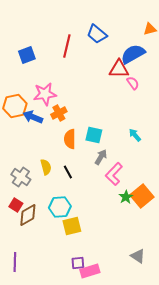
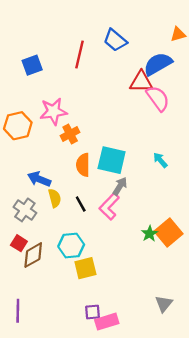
pink semicircle: (133, 83) -> (158, 98), size x1.6
blue arrow: (33, 117) -> (39, 179), moved
cyan square: (94, 135) -> (112, 160), size x1.4
pink L-shape: (114, 174) -> (109, 206), moved
gray triangle: (138, 256) -> (164, 304), turned 35

